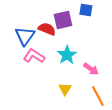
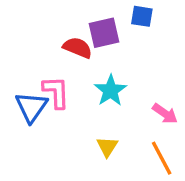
blue triangle: (25, 36) -> (31, 107), moved
pink L-shape: (34, 56) -> (56, 92), turned 55
pink arrow: (91, 69) -> (165, 114), moved

